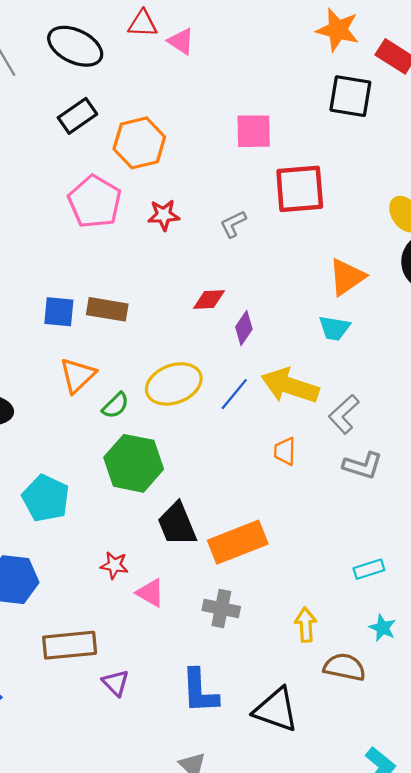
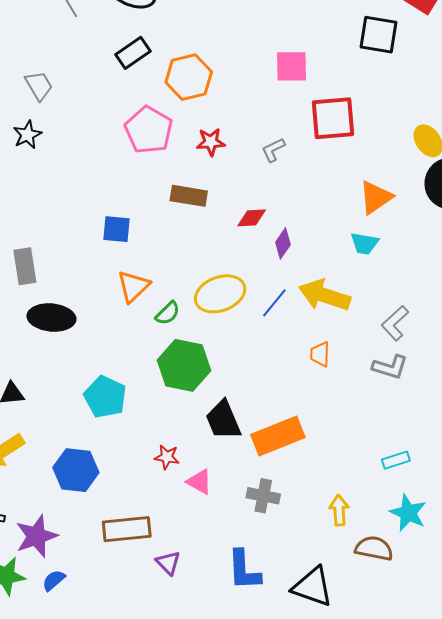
brown rectangle: (107, 309) -> (189, 196), moved
gray L-shape: (344, 414) -> (395, 323), moved
cyan star: (383, 628) -> (408, 513), size x1.5

